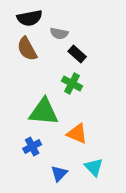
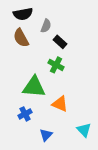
gray semicircle: (59, 33) -> (46, 26), turned -80
cyan triangle: (94, 167) -> (84, 130), moved

